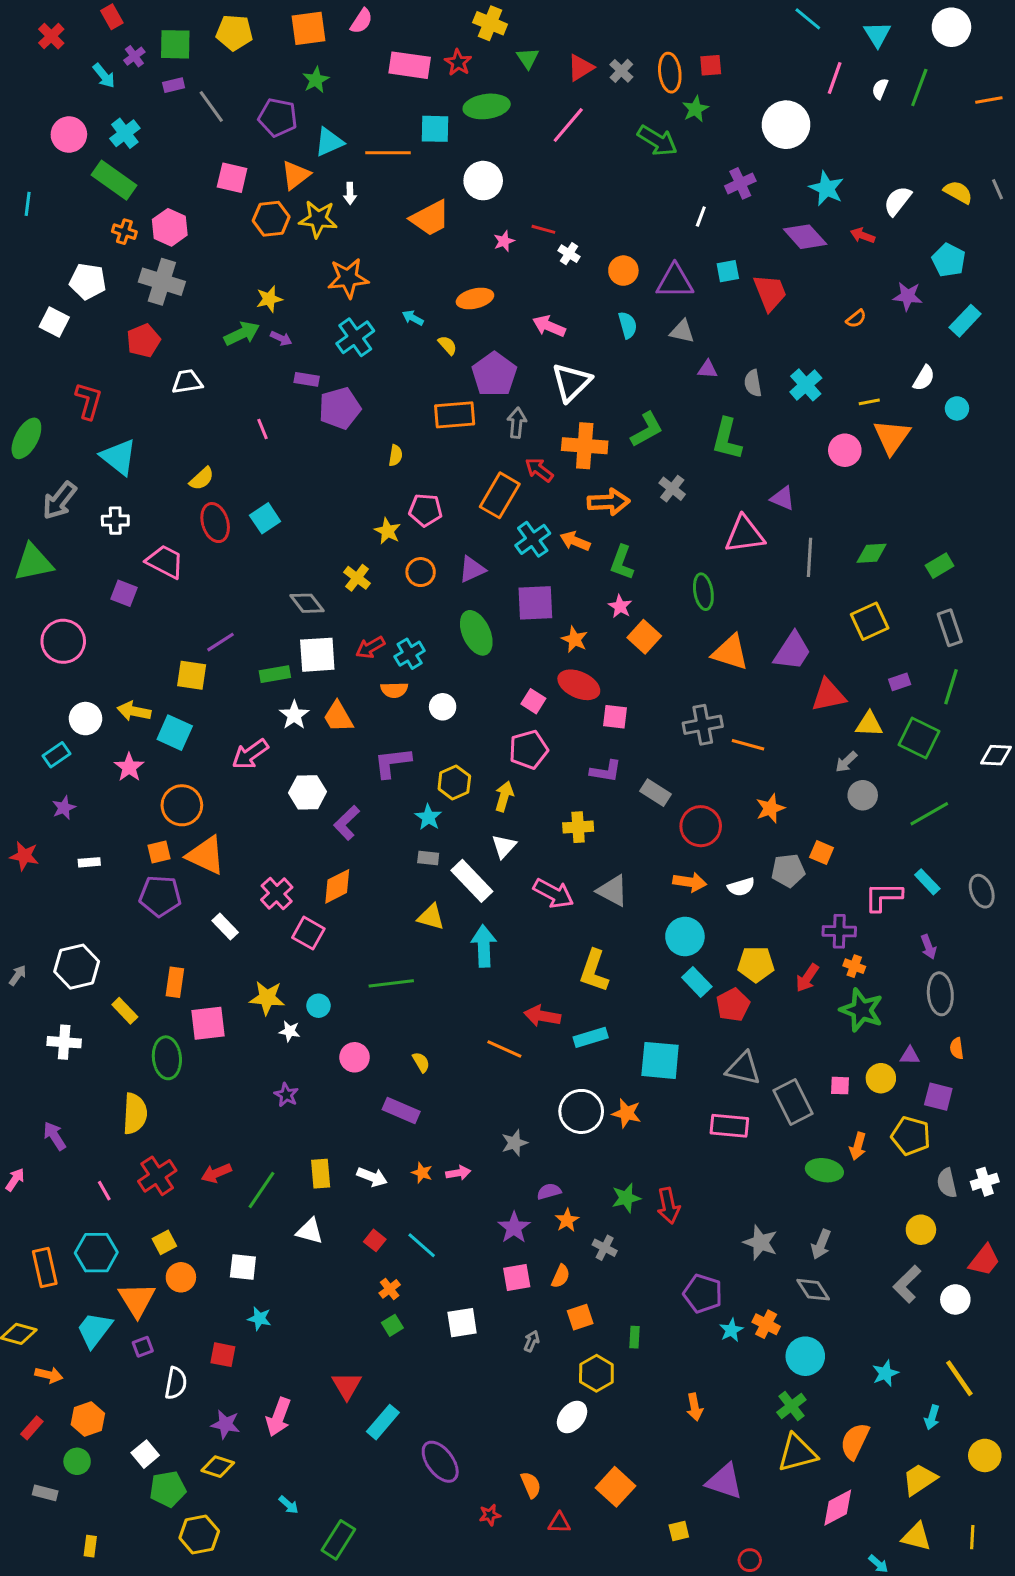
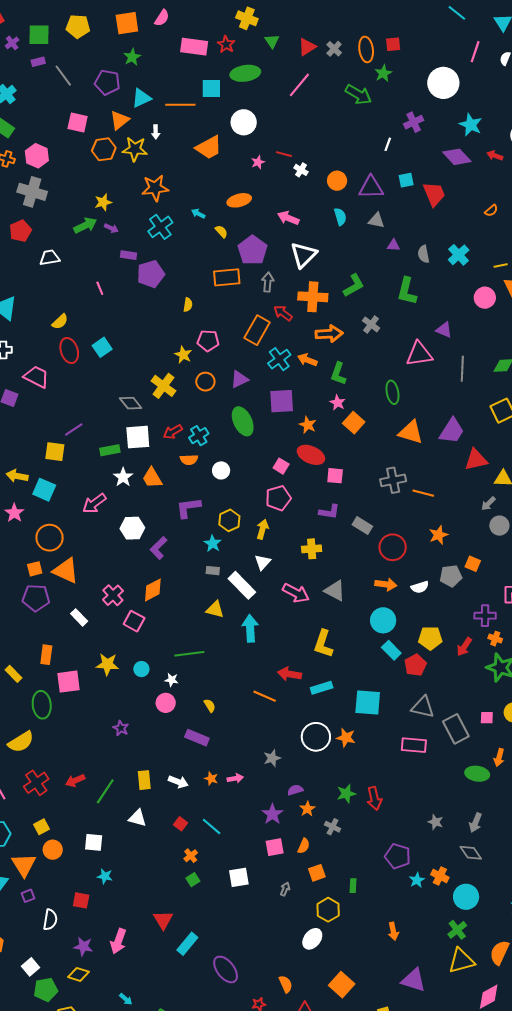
yellow cross: (357, 578) -> (163, 386), size x1.4
white star: (290, 1031) -> (172, 680), moved
yellow semicircle: (135, 1114) -> (21, 742), turned 56
gray star: (760, 1242) -> (436, 822), size x0.7

